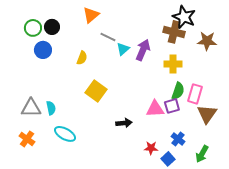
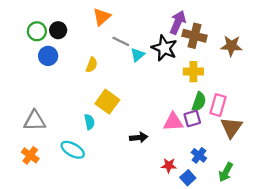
black star: (184, 17) -> (164, 48), moved
purple arrow: (143, 50) -> (178, 22), moved
cyan semicircle: (51, 108) -> (89, 122), moved

